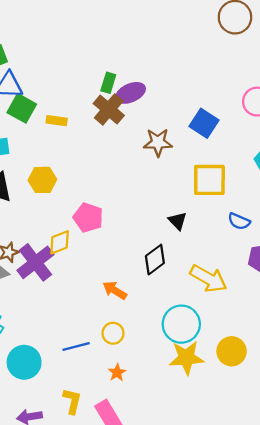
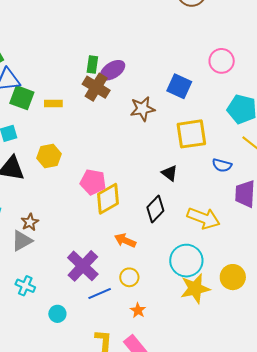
yellow diamond: (60, 242) -> (108, 199), moved, size x1.4
purple cross: (35, 262) -> (83, 266), moved
cyan circle: (24, 362) -> (57, 314), size x0.6

